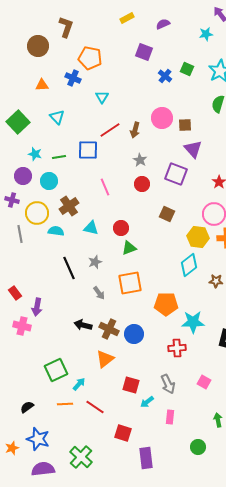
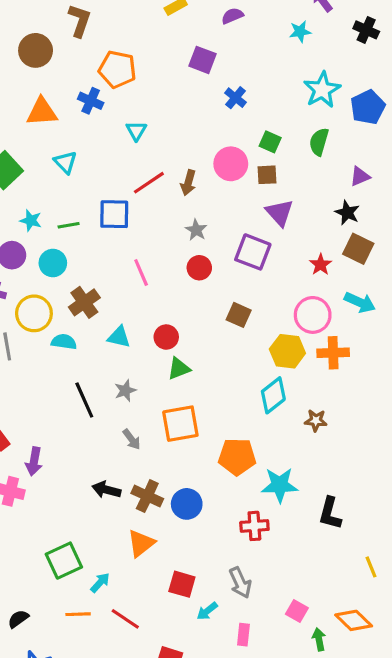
green square: (187, 69) -> (270, 142), moved
orange triangle: (42, 85) -> (42, 112), size x1.5
pink square: (204, 382) -> (297, 611), moved

